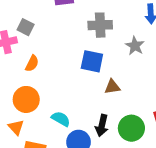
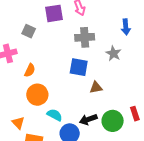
gray square: (26, 27) -> (29, 31), moved
orange circle: (26, 99) -> (37, 95), moved
black arrow: (102, 126) -> (88, 119), turned 60

